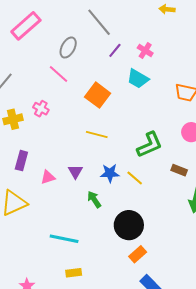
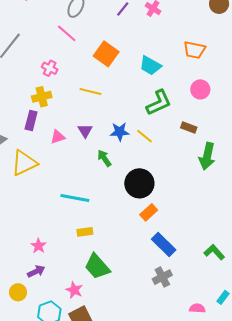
cyan trapezoid: (138, 79) -> (150, 66), moved
yellow cross: (13, 119) -> (42, 97), moved
yellow line: (97, 135) -> (90, 92), moved

